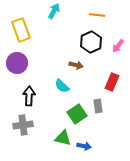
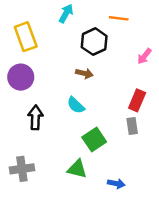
black hexagon: (91, 42) -> (94, 42), moved
brown arrow: (76, 65) -> (84, 73), moved
gray rectangle: (98, 106) -> (132, 126), moved
gray cross: (23, 125) -> (22, 169), moved
blue arrow: (84, 146) -> (116, 184), moved

